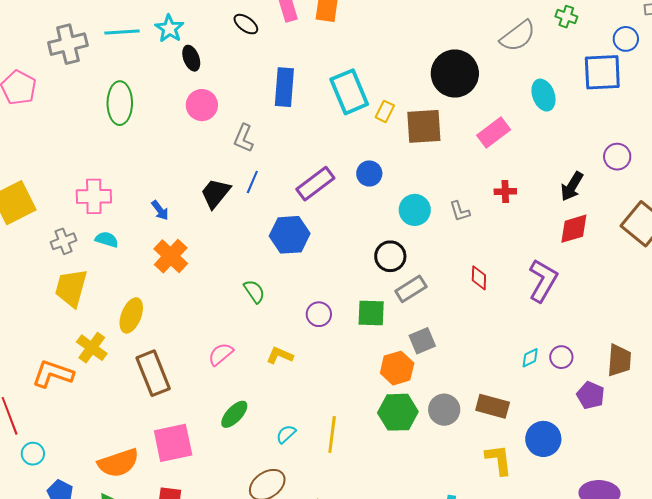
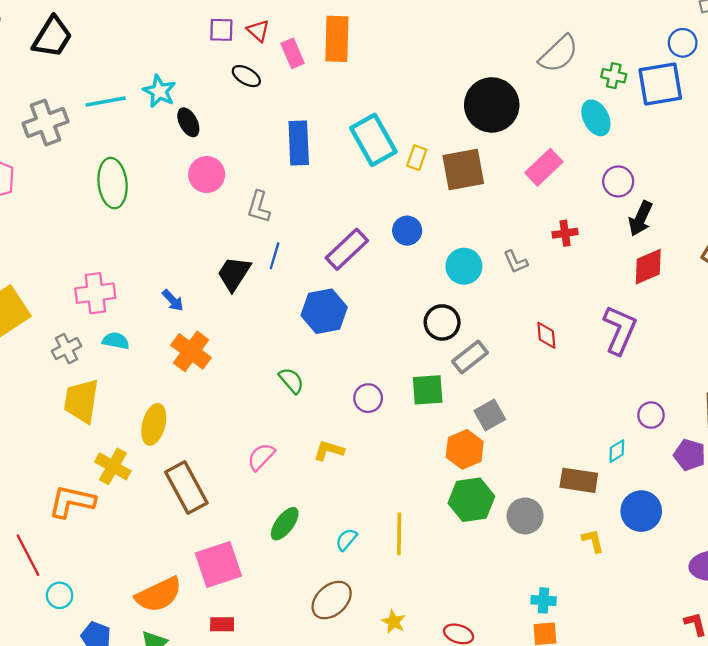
green cross: (566, 17) -> (614, 76), moved
purple circle: (617, 157) -> (618, 181), moved
cyan diamond: (530, 358) -> (617, 451), moved
gray circle: (444, 410) -> (525, 516), moved
yellow L-shape: (499, 460) -> (593, 541), size x0.7

